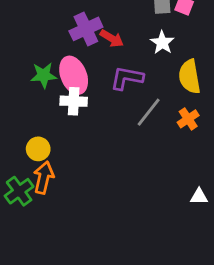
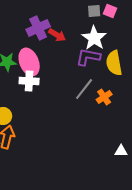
white star: (162, 43) -> (94, 38), size x1.4
purple L-shape: (127, 78) -> (88, 57), moved
orange cross: (188, 119) -> (104, 97), moved

